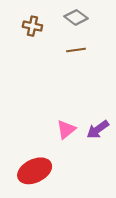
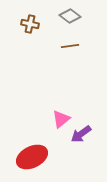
purple arrow: (98, 129) -> (81, 134), moved

